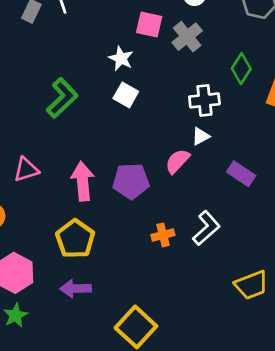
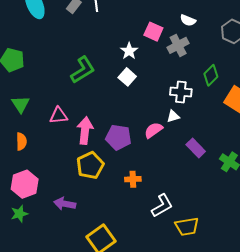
pink triangle: (26, 170) -> (58, 115), moved
white L-shape: (206, 228) -> (162, 206), moved
yellow pentagon: (75, 239) -> (90, 165), moved

